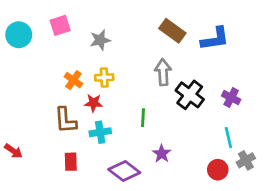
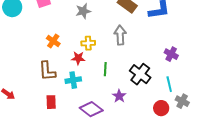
gray star: (100, 40) -> (83, 11), moved
yellow cross: (104, 77) -> (88, 43), moved
black cross: (190, 95) -> (140, 74), moved
red star: (94, 103) -> (78, 58), moved
gray cross: (246, 160) -> (182, 101), turned -32

